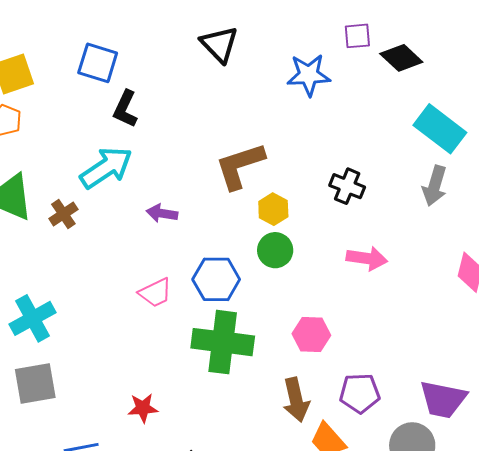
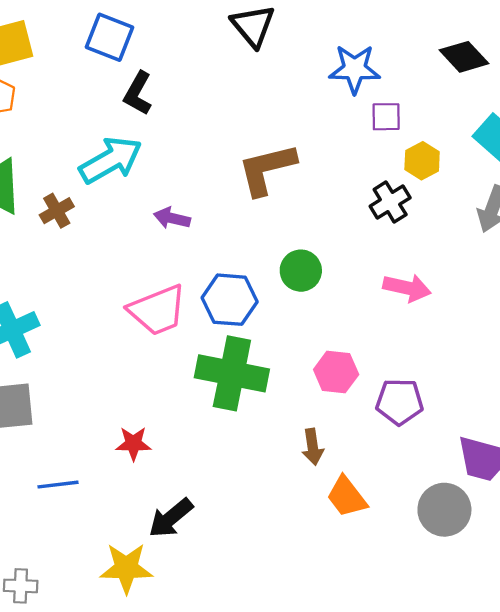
purple square: (357, 36) -> (386, 117), moved
black cross: (347, 186) -> (390, 202), turned 32
yellow hexagon: (273, 209) -> (422, 161), moved
pink trapezoid: (155, 293) -> (157, 310), size x1.5
purple pentagon: (360, 393) -> (400, 402), moved
brown arrow: (296, 400) -> (313, 447), size x0.7

